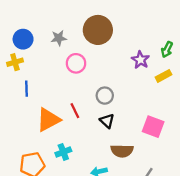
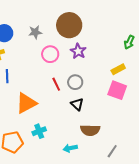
purple star: (140, 60) -> (78, 51), moved
yellow rectangle: (163, 76) -> (118, 69), moved
red line: (75, 111) -> (56, 84), moved
pink square: (153, 127) -> (117, 90), moved

